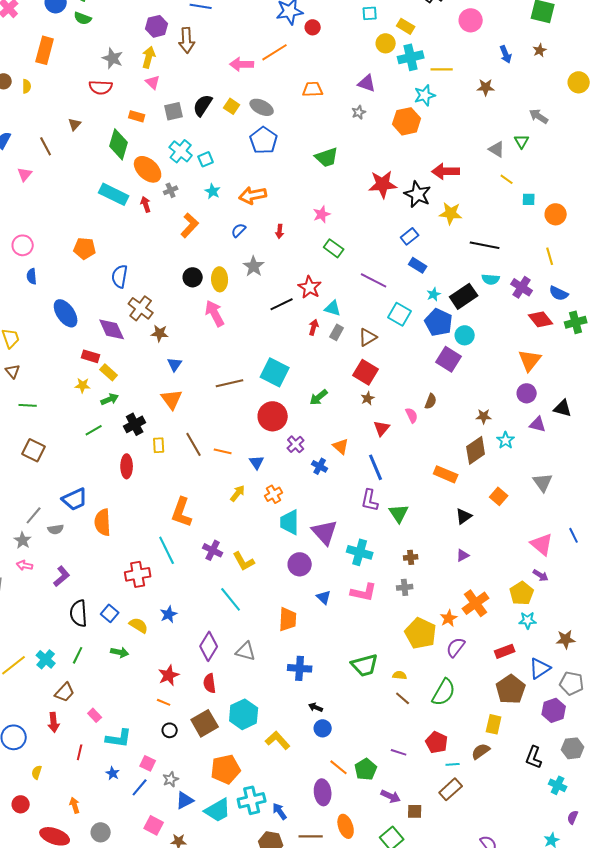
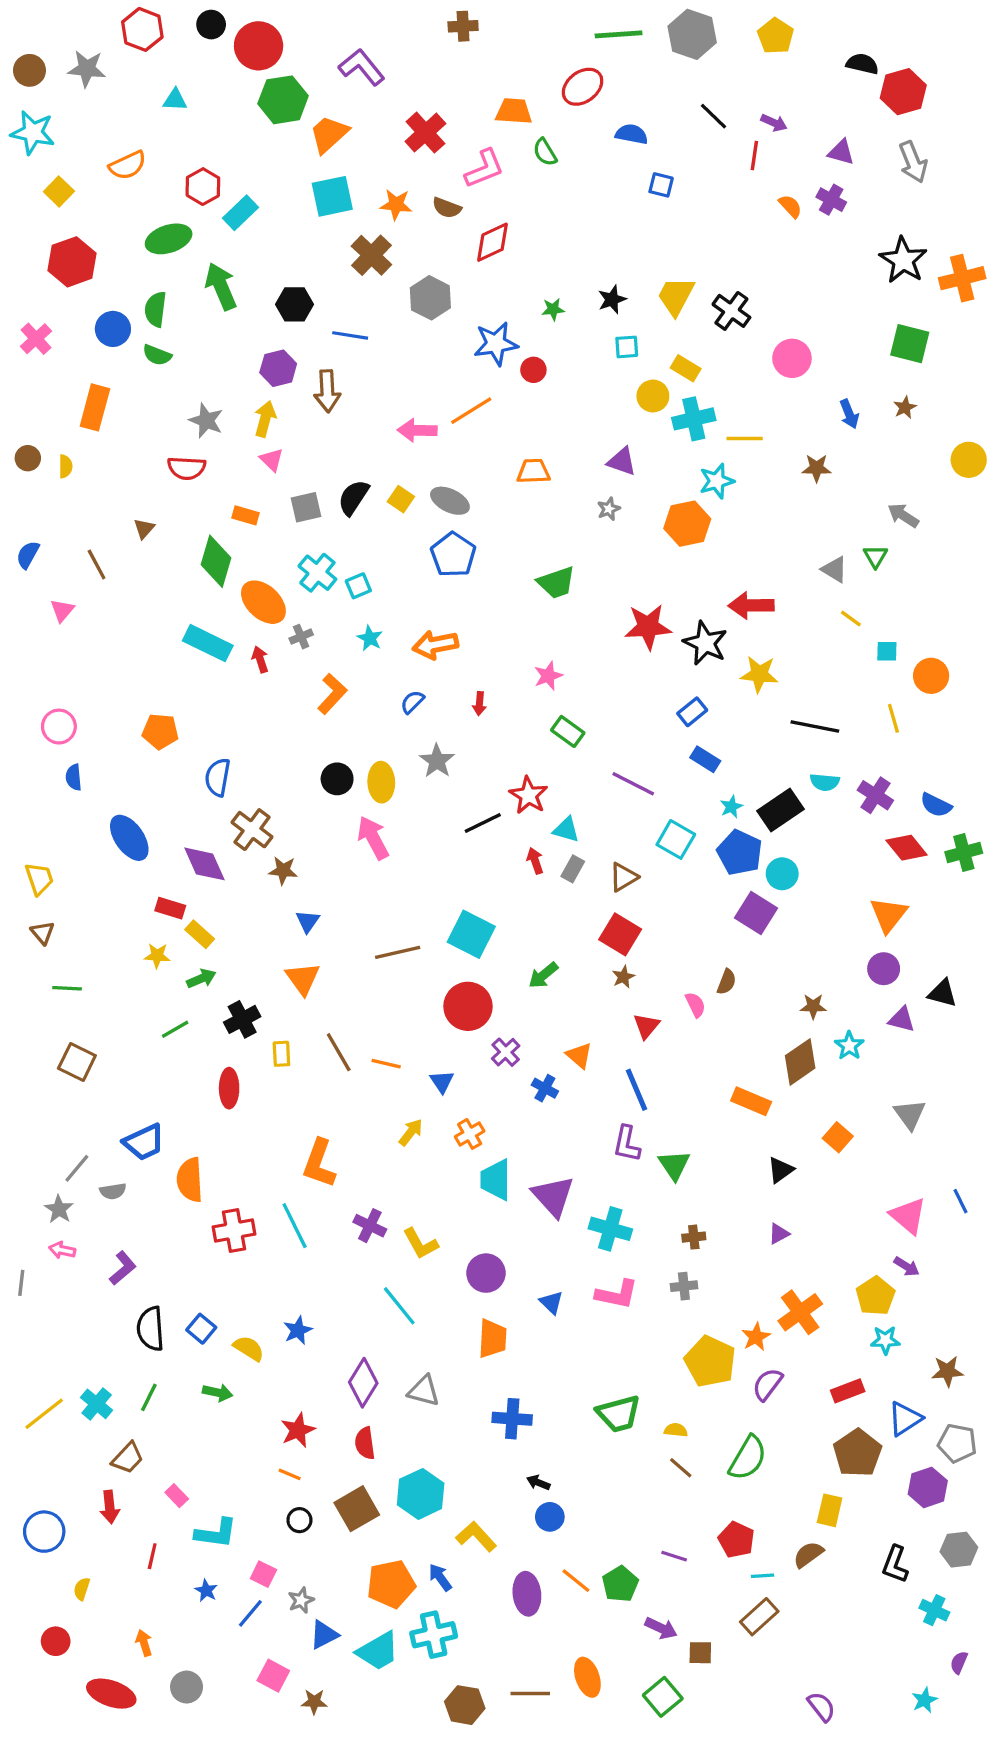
yellow line: (550, 256) -> (893, 718), moved
red arrow: (314, 327) -> (535, 861), turned -35
purple circle: (300, 564) -> (486, 1273), moved
red cross: (138, 574) -> (234, 1231), moved
purple ellipse: (323, 792) -> (527, 1594), moved
blue arrow: (280, 811) -> (440, 1577), moved

